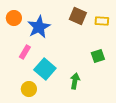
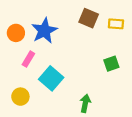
orange circle: (14, 18) -> (16, 33), moved
green arrow: (75, 81) -> (85, 103), moved
yellow circle: (29, 89) -> (20, 97), moved

